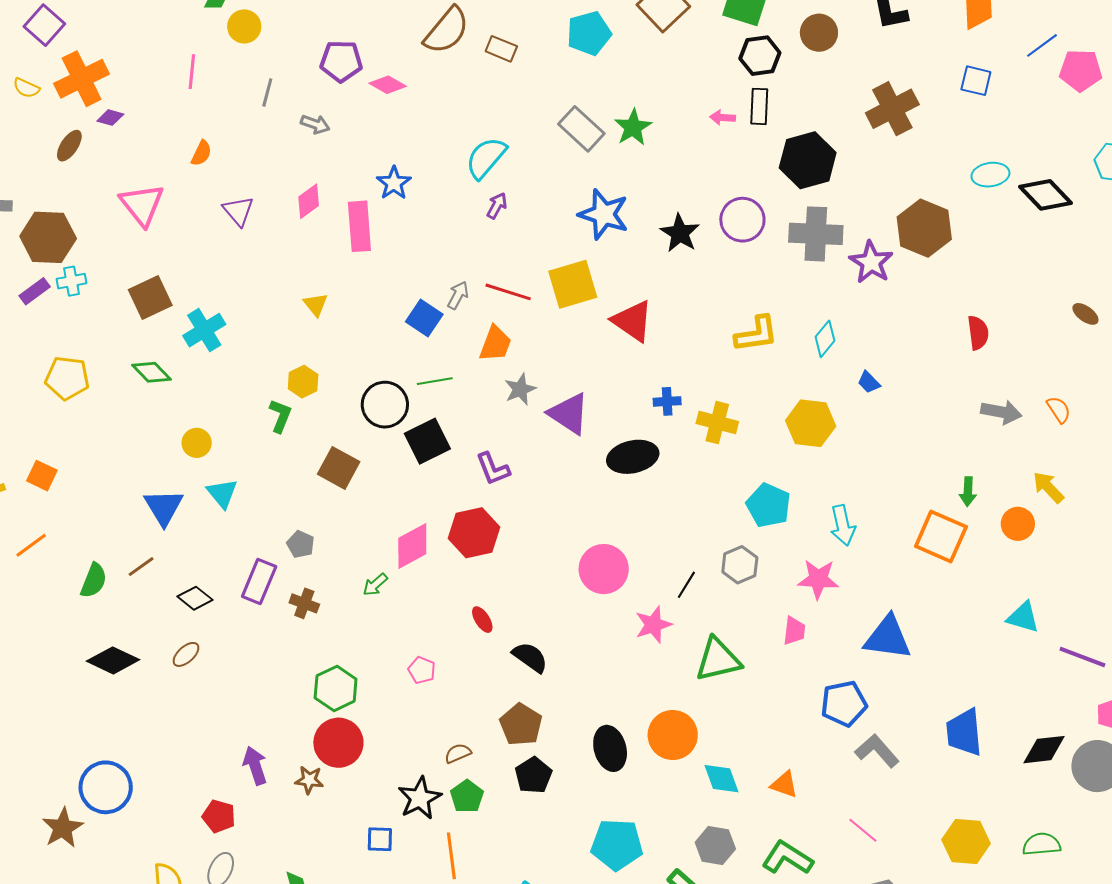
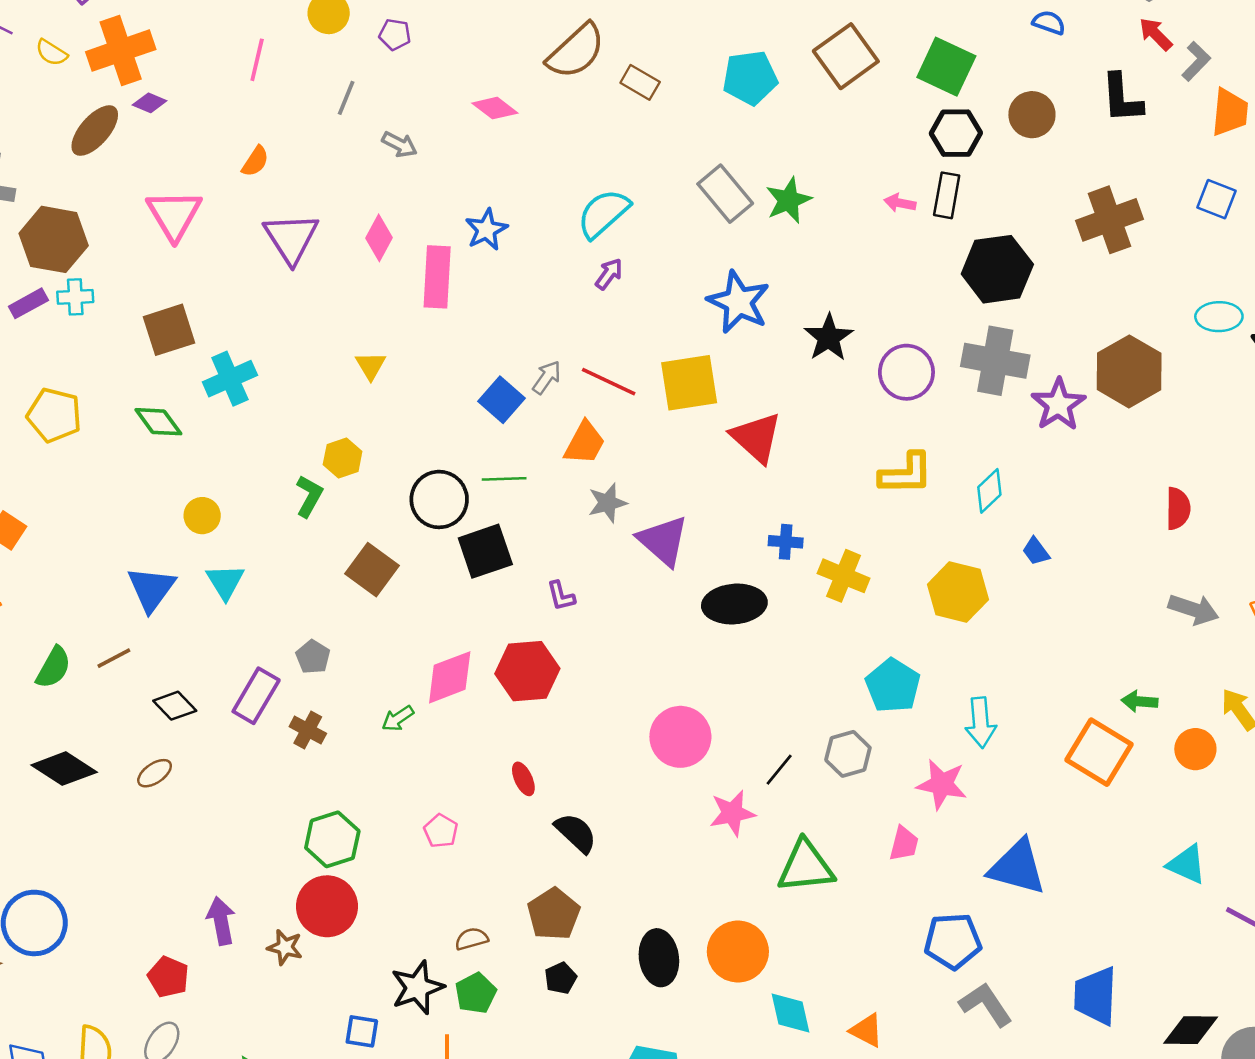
purple pentagon: (341, 61) -> (395, 34), moved, size x0.6
brown ellipse: (69, 146) -> (95, 131), size x1.4
pink diamond: (309, 201) -> (379, 238), turned -33
purple triangle: (238, 211) -> (291, 238), size x1.4
purple circle: (742, 220) -> (906, 372), moved
purple L-shape: (493, 469) -> (561, 596), size x0.7
green arrow: (968, 492) -> (1139, 701), turned 84
black pentagon: (533, 775) -> (561, 978), size x0.7

